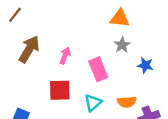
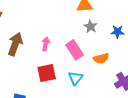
blue star: (145, 65) -> (118, 32), moved
orange semicircle: (127, 102) -> (101, 58), moved

